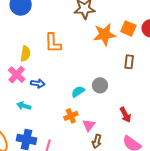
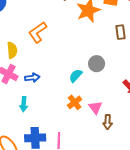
orange L-shape: (53, 43) -> (38, 32), turned 70
cyan arrow: (24, 106) -> (24, 104), turned -88

